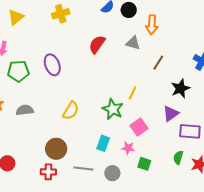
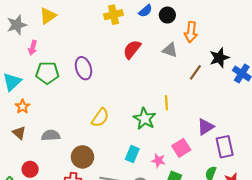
yellow cross: (61, 14) -> (113, 15), moved
black star: (181, 88) -> (219, 58), moved
yellow line: (133, 93) -> (166, 103), turned -32
gray semicircle: (25, 110) -> (51, 135), moved
pink square: (139, 127) -> (181, 148), moved
purple rectangle: (190, 131) -> (225, 147), turned 70

